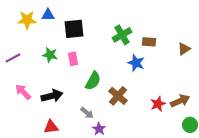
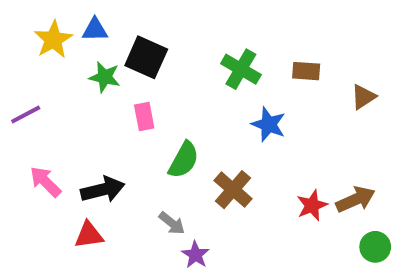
yellow star: (27, 20) -> (53, 39), turned -30
black square: (74, 29) -> (146, 57), turned 30
green cross: (122, 35) -> (241, 69), turned -30
brown rectangle: (149, 42) -> (306, 71), moved
green star: (50, 55) -> (105, 77), moved
red triangle: (51, 127) -> (89, 235), moved

